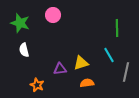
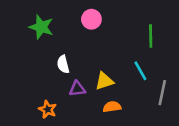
pink circle: (53, 15) -> (91, 19), moved
green star: (20, 23) -> (41, 27), moved
white semicircle: (24, 50) -> (63, 64), moved

